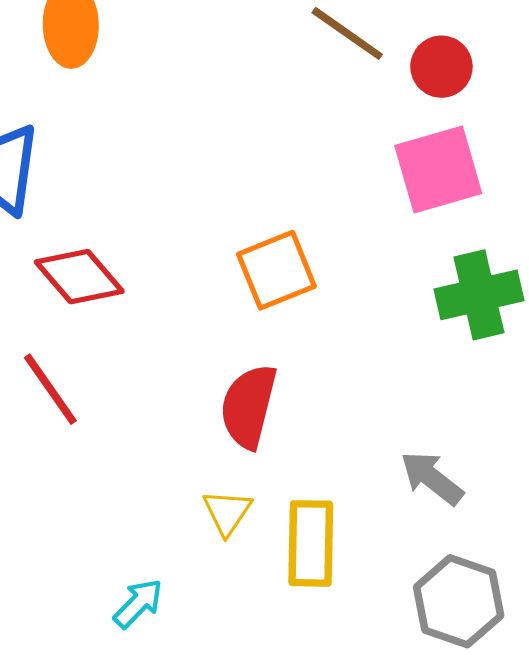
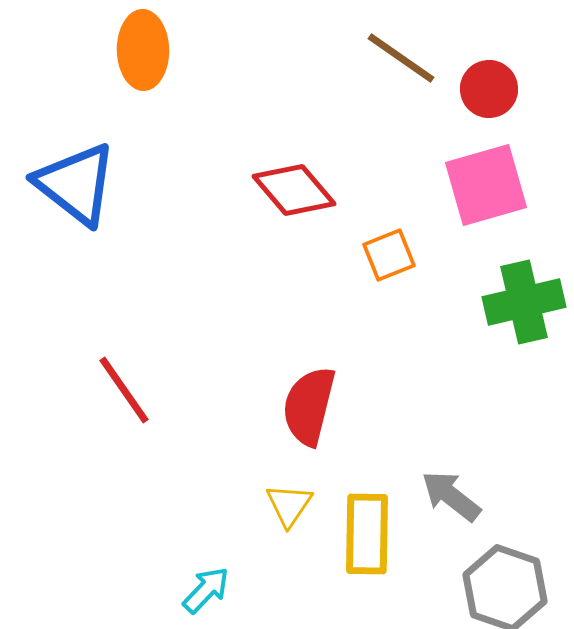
orange square: (276, 270) -> (389, 255), moved, size x0.7
red diamond: (79, 277) -> (294, 190), moved
gray arrow: (432, 478) -> (451, 496), moved

